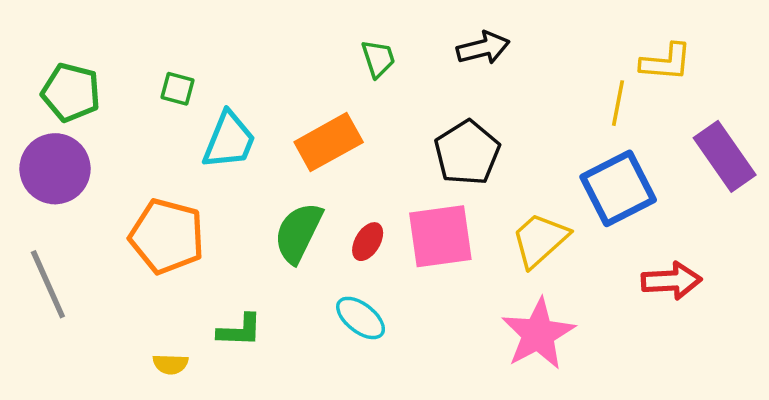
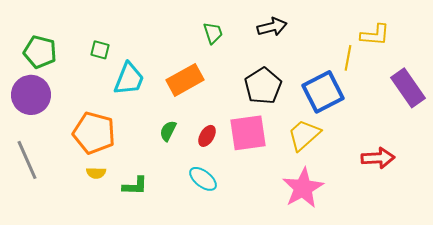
blue square: (618, 188) -> (323, 92), moved
green semicircle: (298, 233) -> (168, 131), size x0.6
yellow semicircle: (170, 364) -> (96, 173), moved

